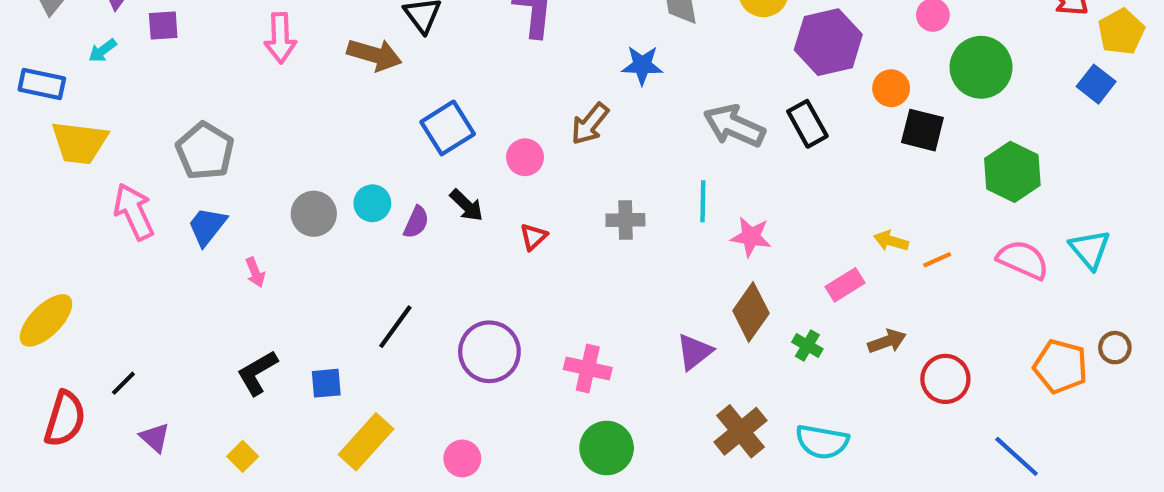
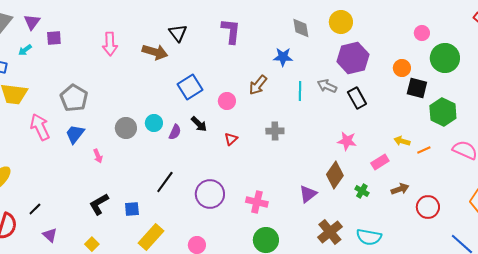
purple hexagon: (828, 42) -> (353, 58), moved
black rectangle: (807, 124) -> (357, 98), moved
gray arrow: (734, 126) -> (327, 86), size x0.7
green hexagon: (1012, 172) -> (443, 112), moved
cyan line: (703, 201) -> (300, 91), moved
pink star: (751, 237) -> (347, 141), moved

